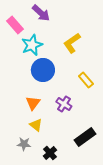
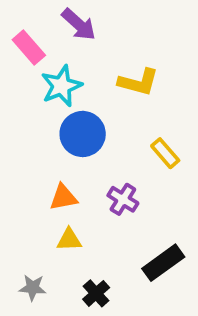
yellow L-shape: (72, 43) -> (138, 82), turned -130
orange triangle: (33, 103) -> (63, 197), turned 42
yellow triangle: (36, 125) -> (69, 240), turned -40
gray star: (24, 144) -> (33, 288), moved

